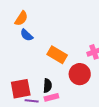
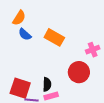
orange rectangle: (57, 55) -> (54, 37), moved
red square: (21, 89) -> (20, 88), turned 30

